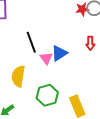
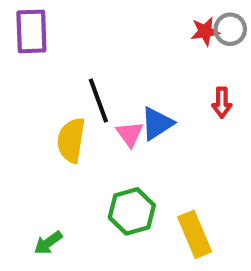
yellow semicircle: (18, 76) -> (71, 140), moved

